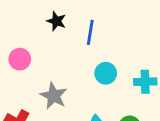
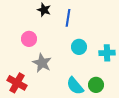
pink circle: (20, 59) -> (29, 39), moved

